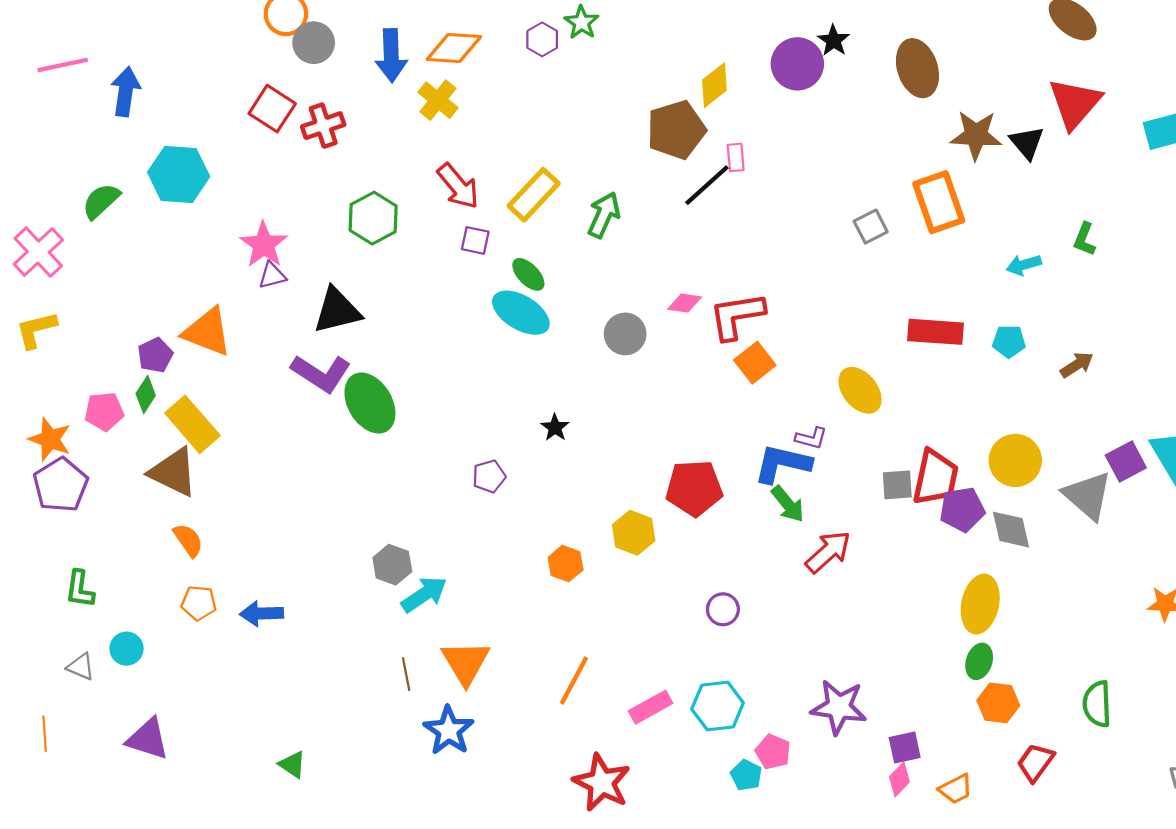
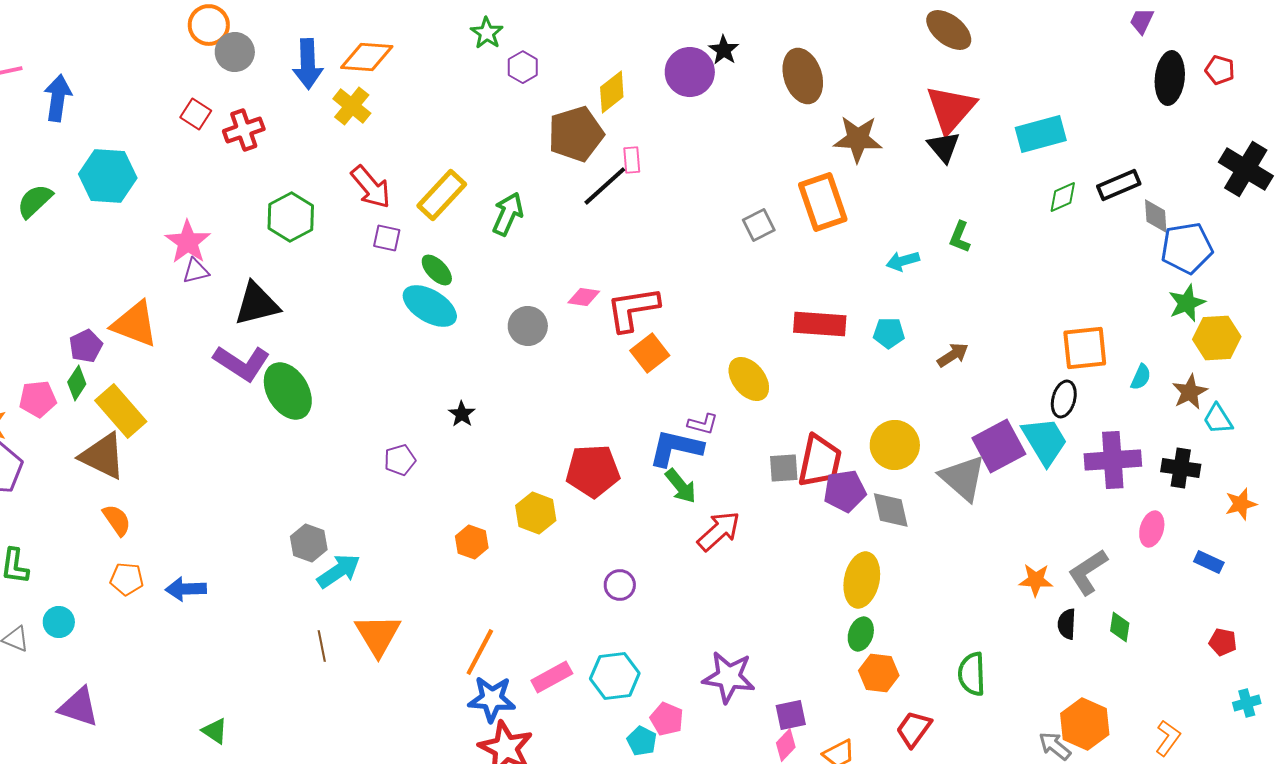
purple hexagon: (542, 39) -> (523, 67), moved
red square: (272, 109) -> (196, 114), size x0.7
black triangle: (1027, 143) -> (944, 147), moved
purple square: (1126, 462) -> (999, 446), size x1.4
blue star: (449, 730) -> (492, 699), moved, turned -30

